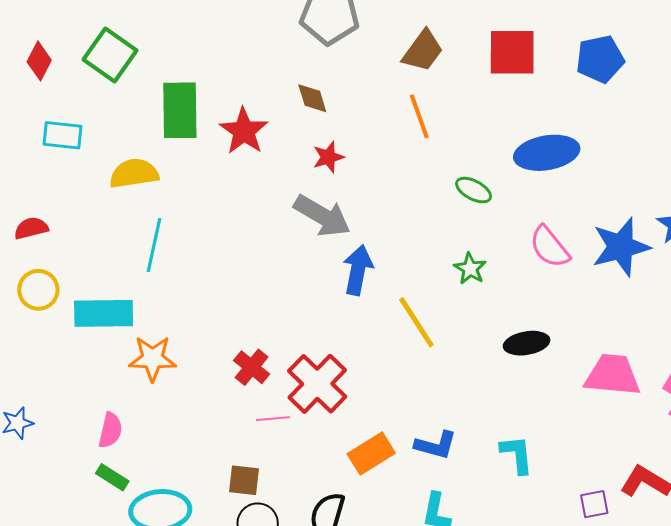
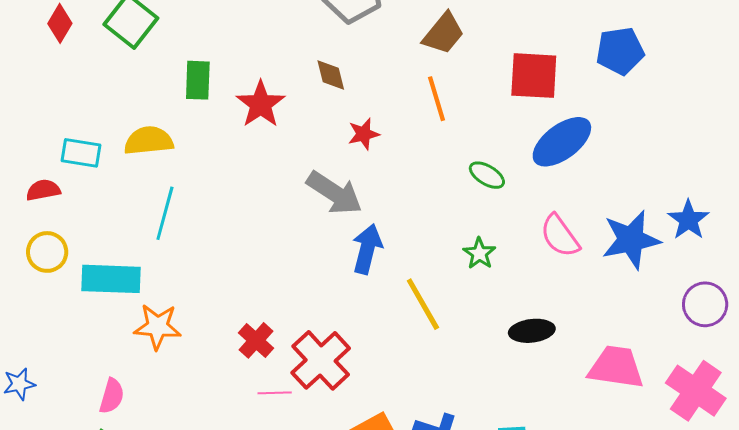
red square: (512, 52) -> (534, 76), moved
green rectangle: (180, 110) -> (198, 80), size x0.7
cyan rectangle: (63, 135) -> (81, 153), moved
blue ellipse: (547, 153) -> (562, 142), turned -30
red star: (328, 157) -> (364, 134), moved

